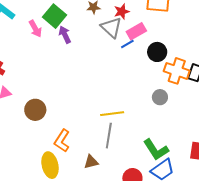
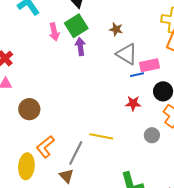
red star: (122, 11) -> (133, 103), moved
gray triangle: (111, 28) -> (127, 54), turned -30
gray line: (109, 136) -> (76, 153), moved
brown triangle: (91, 162) -> (67, 176), turned 42

